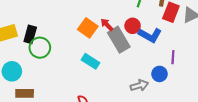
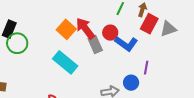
red arrow: (107, 25) -> (85, 28), size x1.6
gray rectangle: (119, 40) -> (95, 44), size x0.7
cyan rectangle: (91, 61) -> (65, 62), size x1.4

